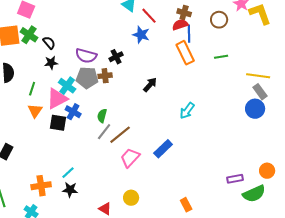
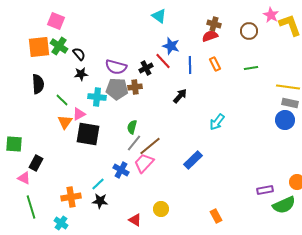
red line: (149, 16) -> (163, 61), moved
blue line: (189, 34) -> (190, 65), moved
orange rectangle: (185, 53) -> (215, 64), size x0.6
cyan cross: (67, 86) -> (97, 97), turned -30
green line: (32, 89) -> (62, 100), turned -64
gray rectangle: (260, 92) -> (290, 103), turned -42
pink triangle: (57, 99) -> (79, 114), moved, size x0.6
blue cross: (73, 112) -> (121, 170), moved
black square: (58, 123) -> (88, 134), size x1.4
pink trapezoid: (130, 158) -> (144, 163), moved

